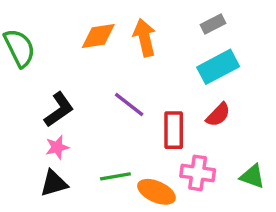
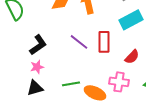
red semicircle: (218, 115) -> (132, 57), moved
red rectangle: (174, 130) -> (104, 42), moved

